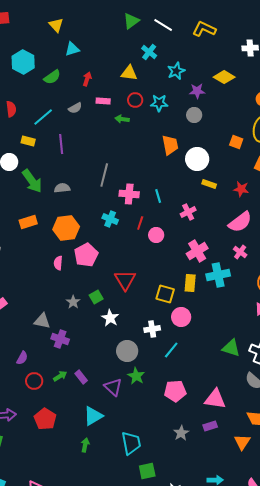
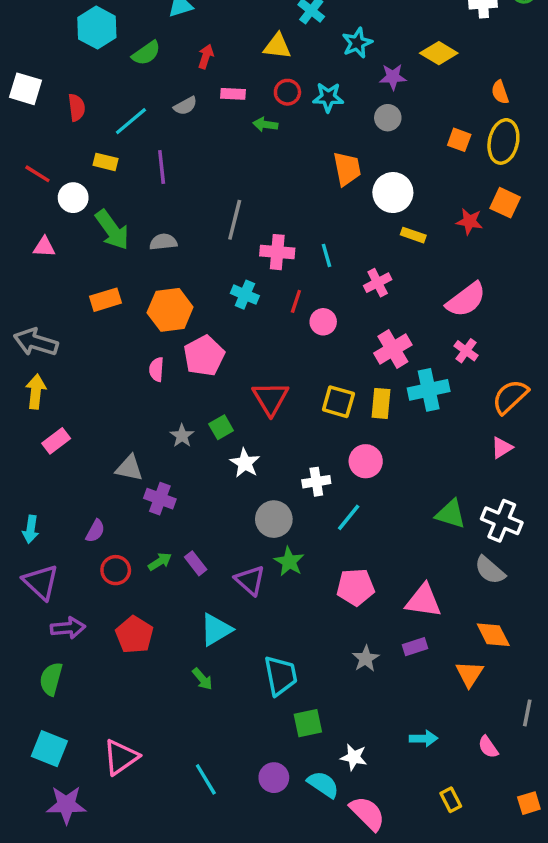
orange square: (236, 142) -> (459, 140), moved
red star: (241, 189) -> (469, 221), moved
yellow square: (165, 294) -> (338, 402), moved
green arrow: (85, 445) -> (202, 679), turned 128

